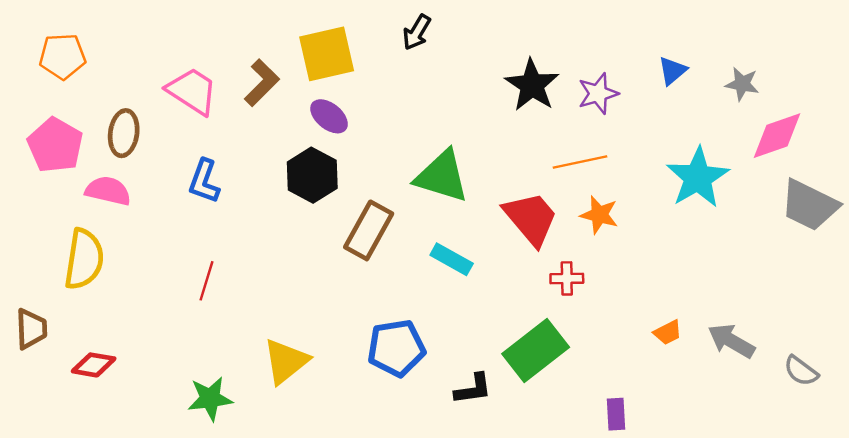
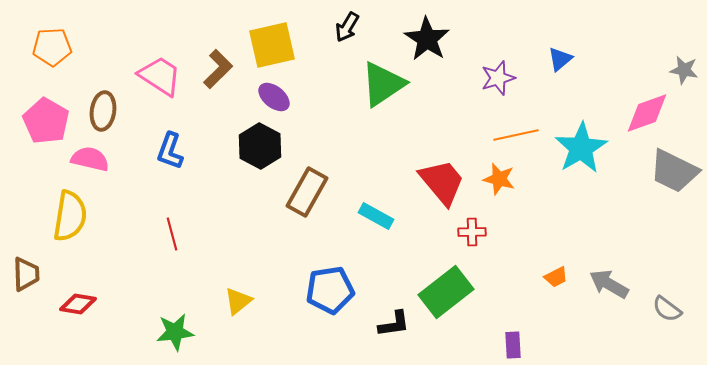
gray star: (742, 84) -> (684, 70), moved
black star: (532, 85) -> (427, 39), moved
orange line: (580, 162) -> (516, 135), moved
green triangle: (442, 176) -> (383, 84), moved, turned -51
red line: (207, 281) -> (172, 234), turned -32
yellow triangle: (286, 361) -> (238, 301), size x0.7

